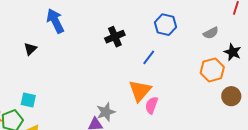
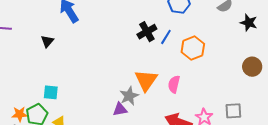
black cross: (115, 37) -> (147, 32), moved
orange hexagon: (212, 70) -> (193, 48), moved
orange triangle: (140, 91) -> (146, 80), moved

